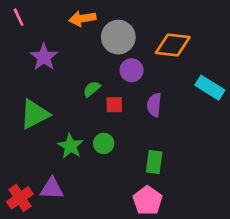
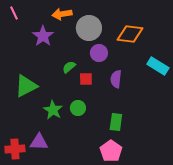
purple star: (44, 57) -> (43, 36), moved
red cross: (20, 198) -> (15, 149), turned 30

